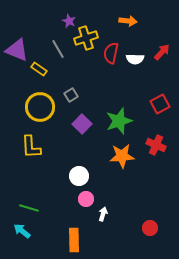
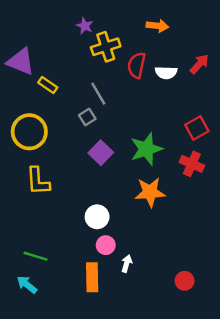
gray line: (58, 49) -> (98, 94), moved
yellow circle: (40, 107) -> (29, 132), moved
red cross: (156, 145) -> (192, 164), moved
orange rectangle: (74, 240) -> (92, 277), moved

